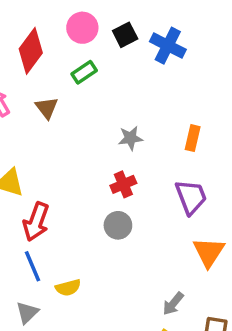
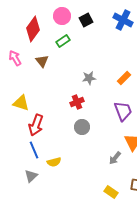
blue cross: (168, 46) -> (123, 20), moved
orange rectangle: (193, 138) -> (124, 78), turned 32
red cross: (123, 184) -> (77, 102), moved
gray arrow: (173, 304) -> (115, 158), moved

